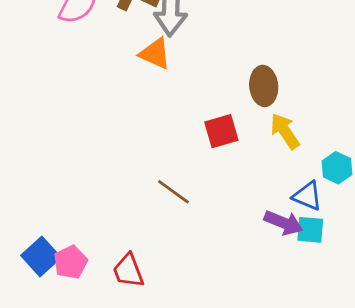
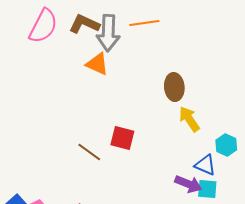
red square: (221, 131) -> (122, 138), moved, turned 30
brown line: (173, 192) -> (89, 152), moved

